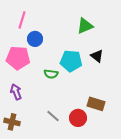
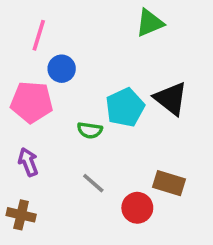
green triangle: (85, 26) -> (150, 23), moved
black triangle: (97, 56) -> (171, 99), size x1.5
cyan pentagon: (71, 61) -> (125, 107), turned -30
gray line: (53, 116) -> (93, 183), moved

